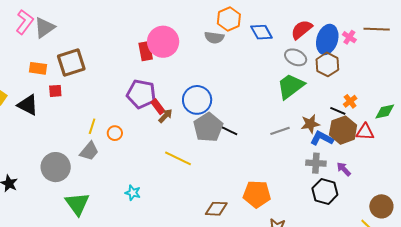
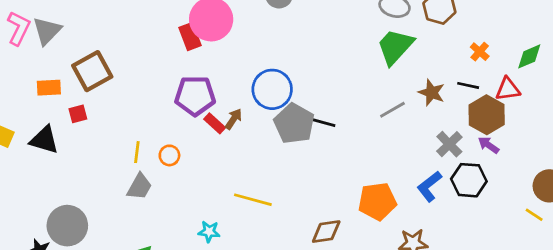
red rectangle: (158, 107) -> (215, 123), moved
black line: (338, 111) -> (468, 85), moved
brown star: (310, 124) -> (432, 93), turned -30
brown hexagon: (343, 130) -> (487, 115), moved
blue L-shape: (322, 138) -> (429, 186), moved, turned -55
yellow line: (178, 158) -> (253, 200), moved
gray cross: (316, 163) -> (449, 144), turned -36
gray circle: (56, 167) -> (67, 226), moved

